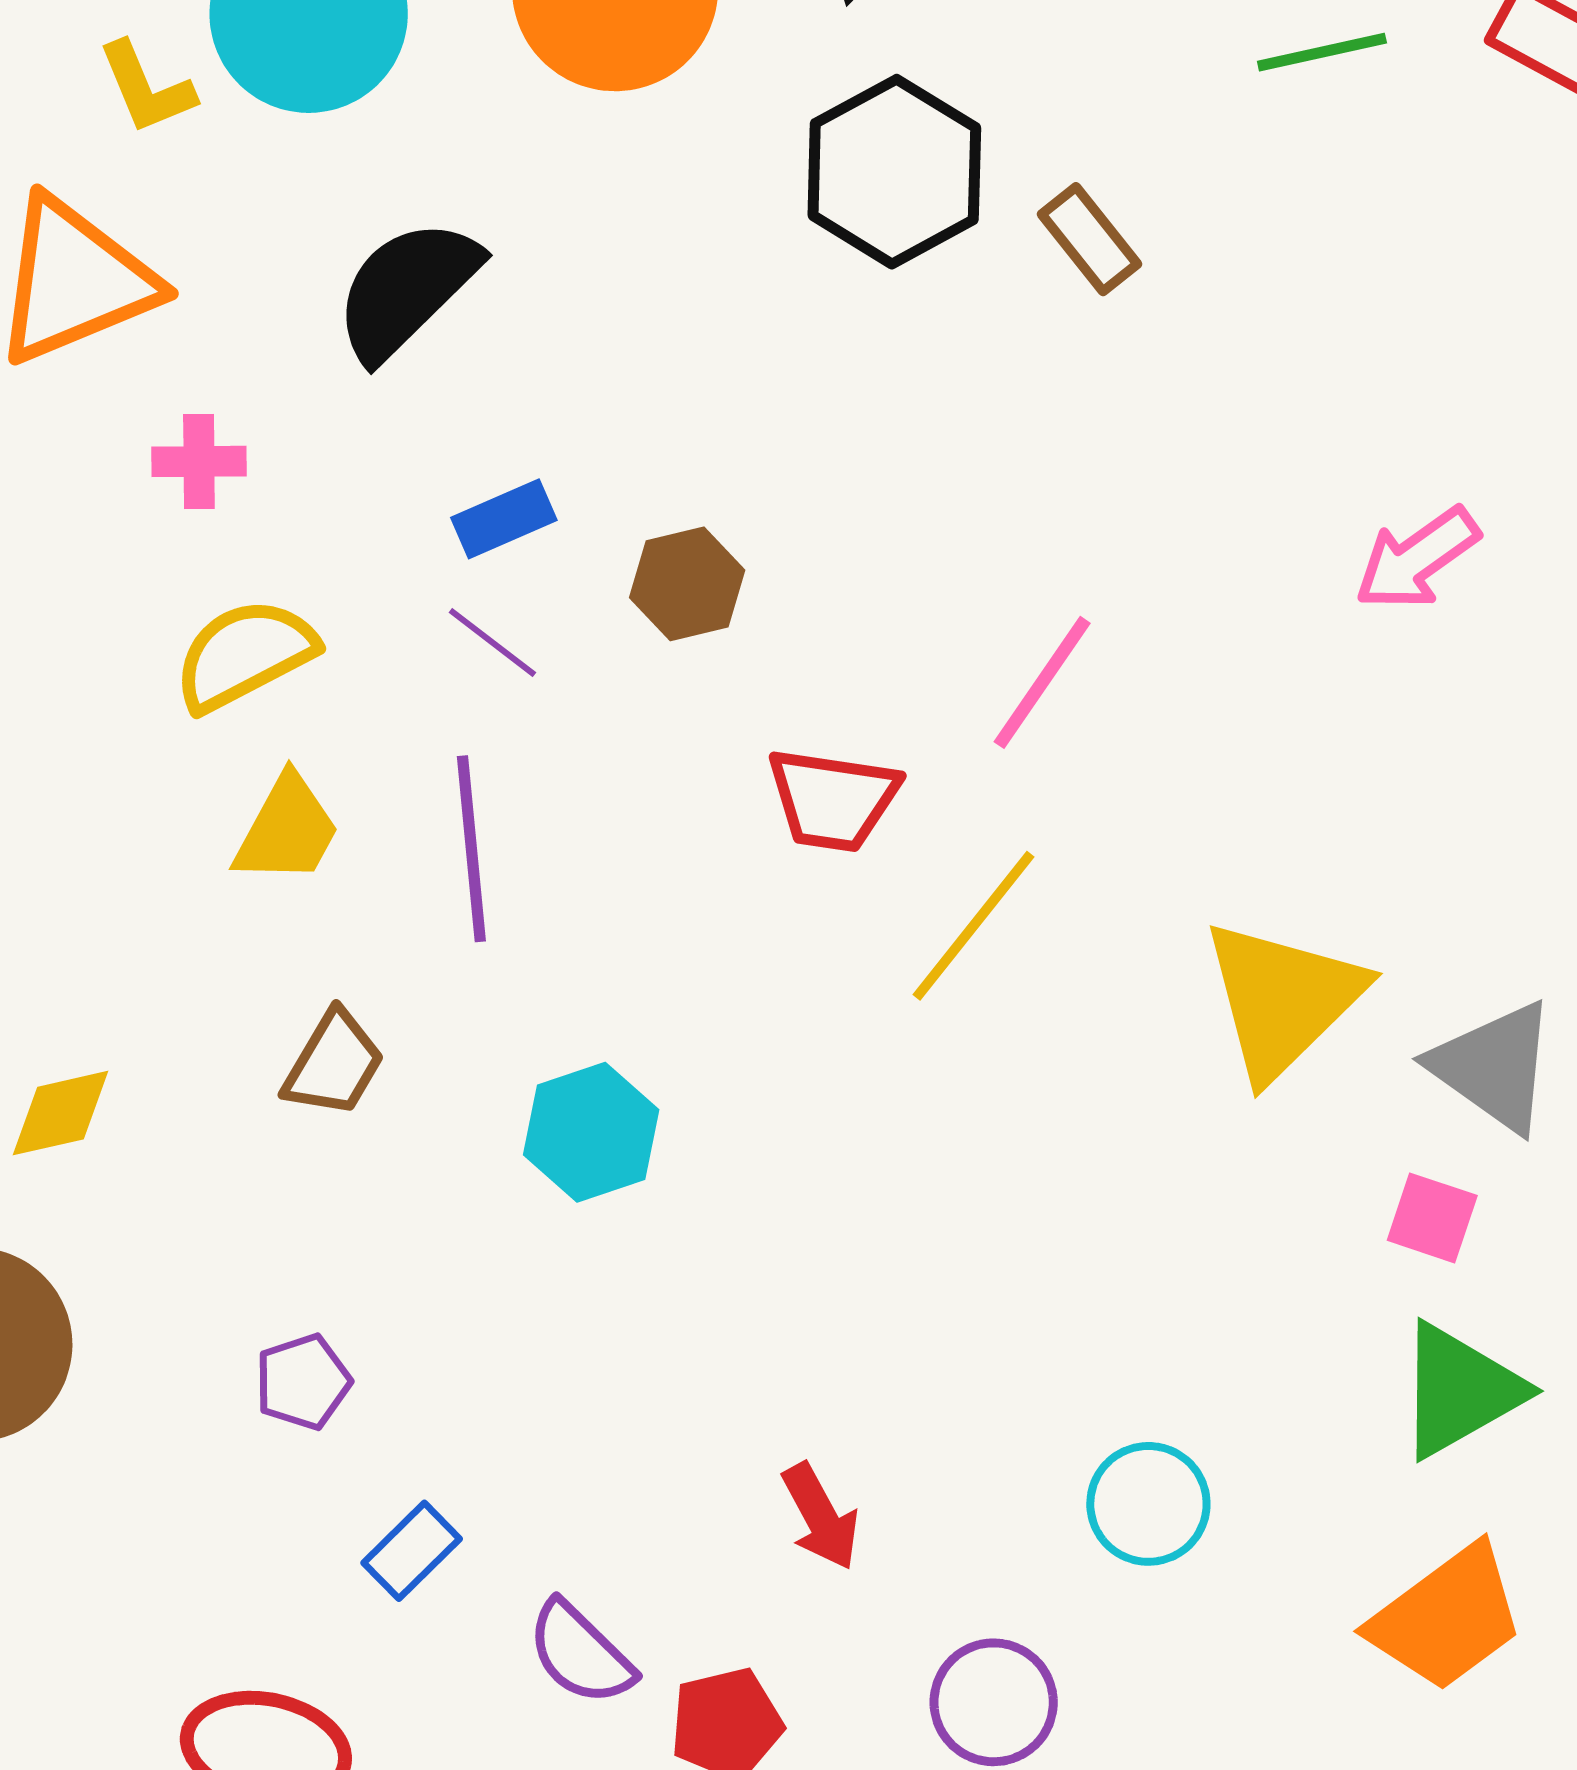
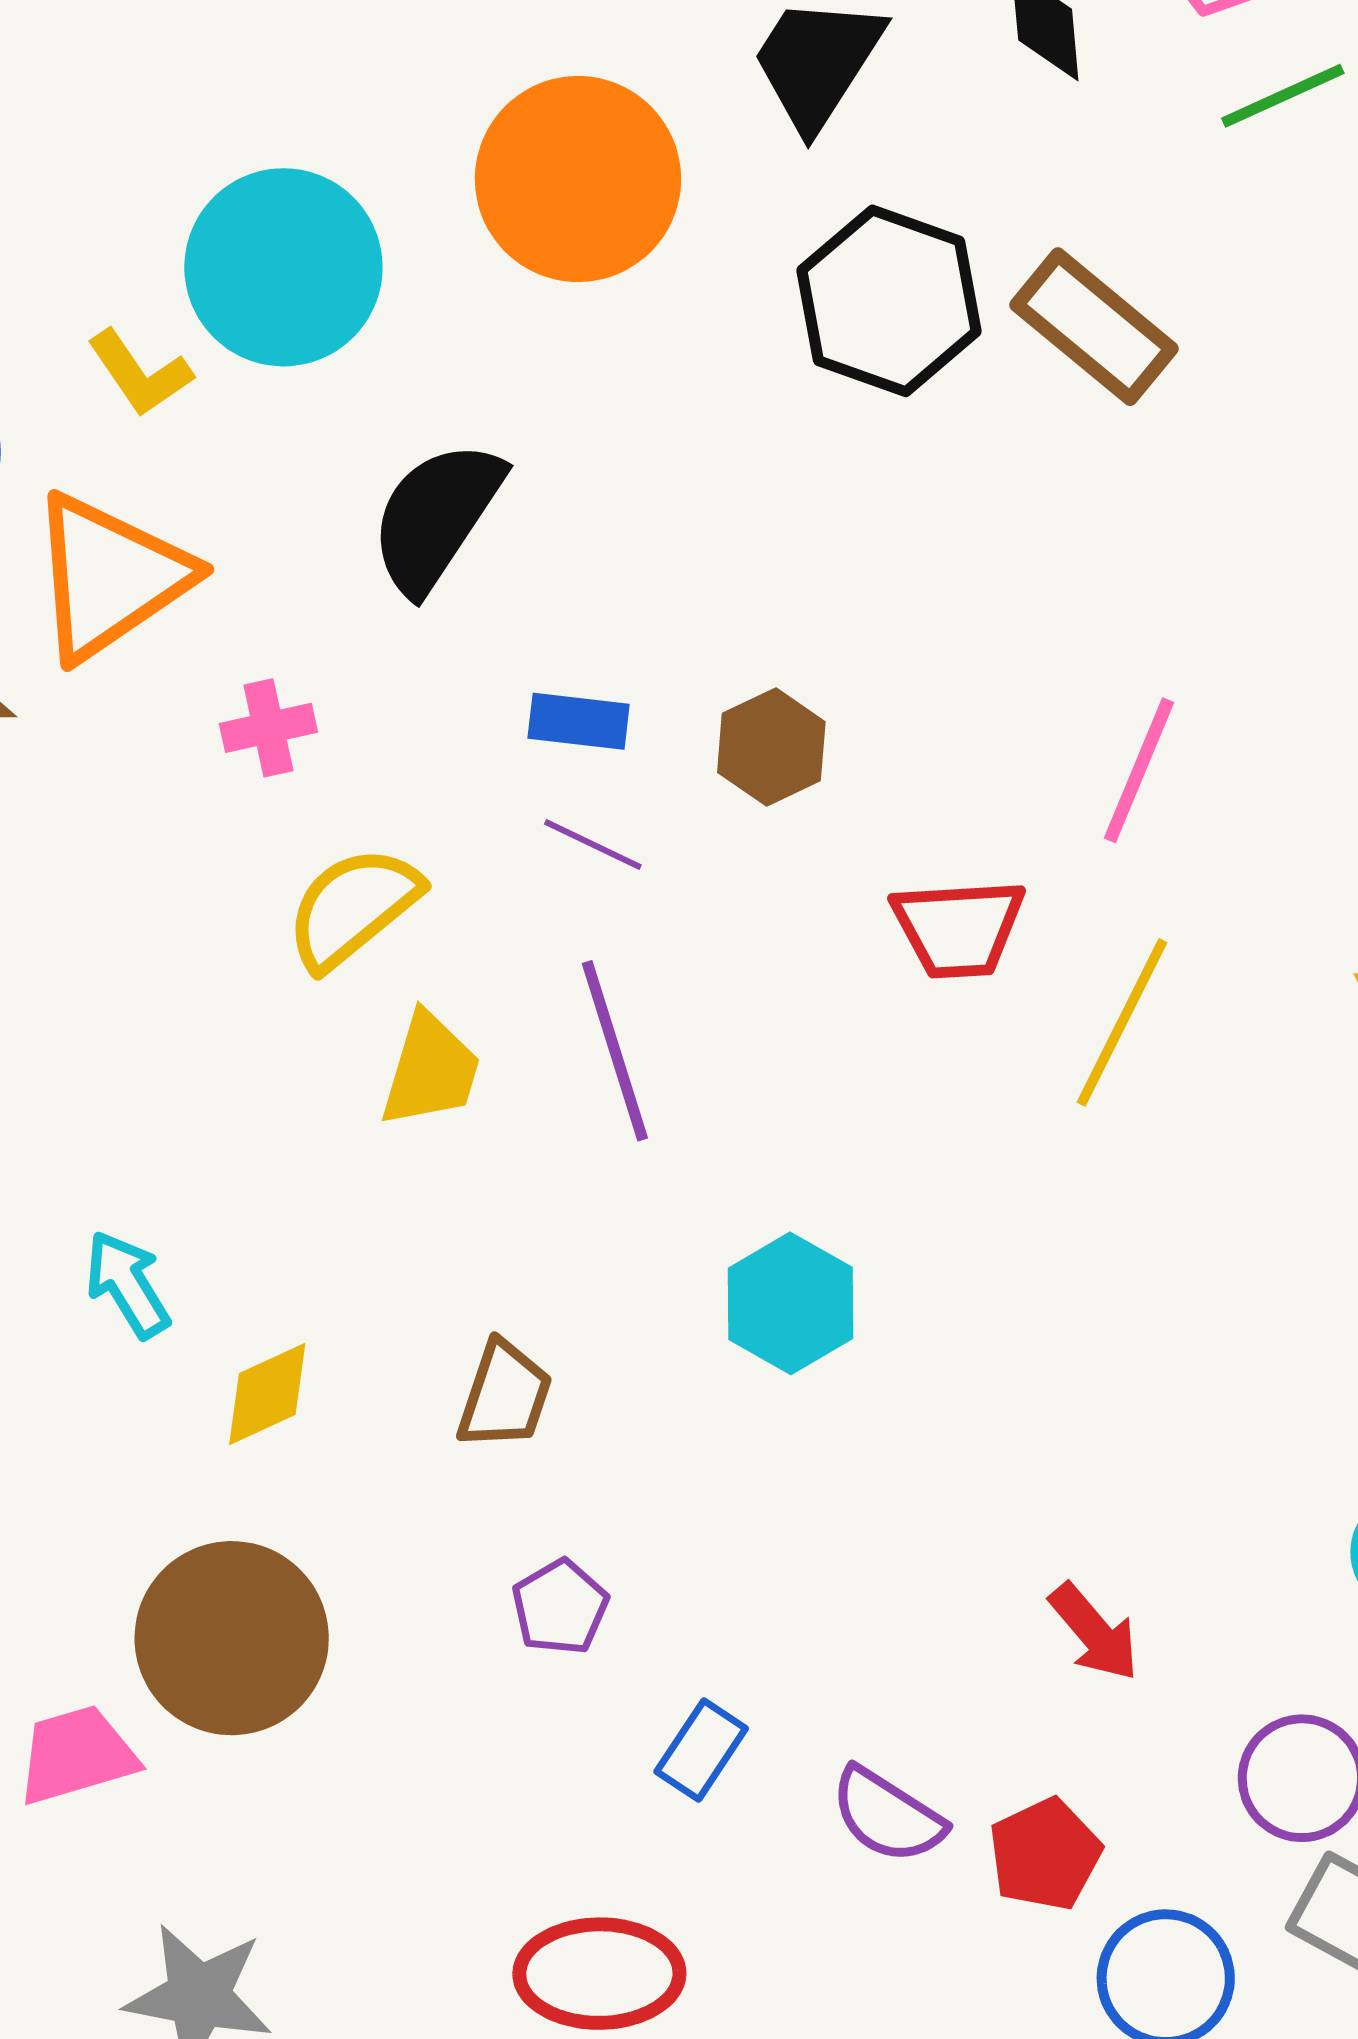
brown rectangle: (1090, 239) -> (1094, 327), size x1.5
blue rectangle: (504, 519) -> (579, 721), turned 42
brown trapezoid: (334, 1064) -> (505, 1395), moved

